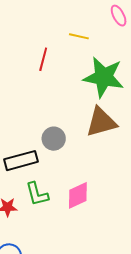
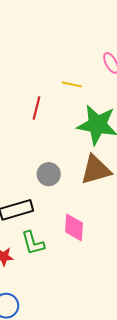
gray circle: (54, 139) -> (49, 174), moved
pink diamond: (78, 195) -> (74, 227), moved, turned -60

